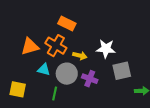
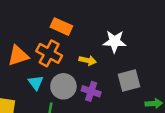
white star: (106, 49) -> (115, 41), moved
yellow arrow: (80, 56) -> (88, 60), moved
cyan triangle: (44, 69) -> (36, 83), turned 40

